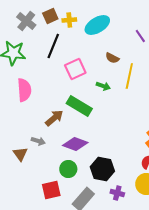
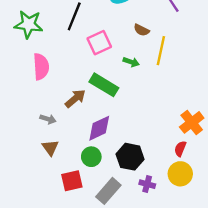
gray arrow: (38, 141) -> (48, 119), moved
purple diamond: (75, 144) -> (99, 128), turned -45
brown triangle: (20, 154) -> (50, 148), moved

